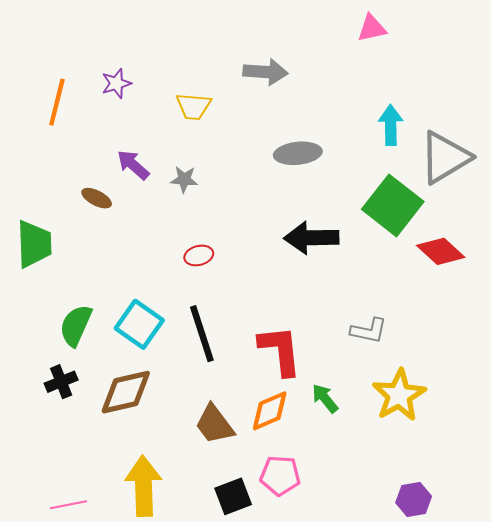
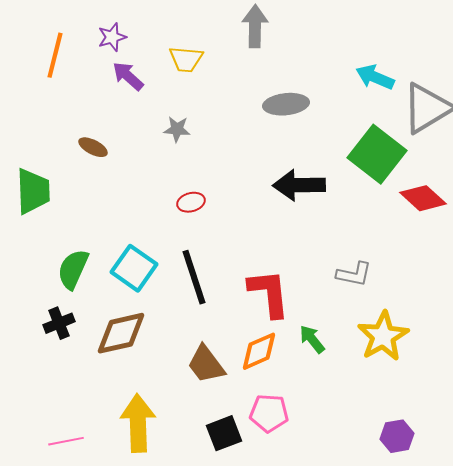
gray arrow: (266, 72) -> (255, 26), turned -93
cyan arrow: (391, 125) -> (375, 77), turned -66
purple arrow: (133, 165) -> (128, 76), moved

